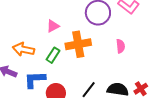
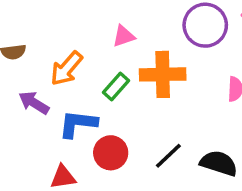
orange arrow: (24, 49) -> (67, 68), turned -70

